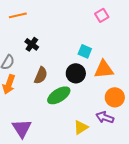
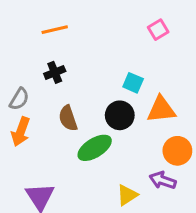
orange line: (18, 15) -> (55, 30), moved
black cross: (32, 44) -> (55, 72), turned 32
brown semicircle: (41, 75) -> (68, 118), turned 138

